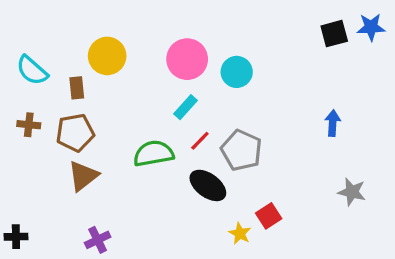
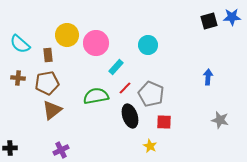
pink circle: (187, 59) -> (96, 43), moved
black ellipse: (208, 185) -> (130, 116), turned 35
red square: (269, 216) -> (164, 122), moved, turned 35

